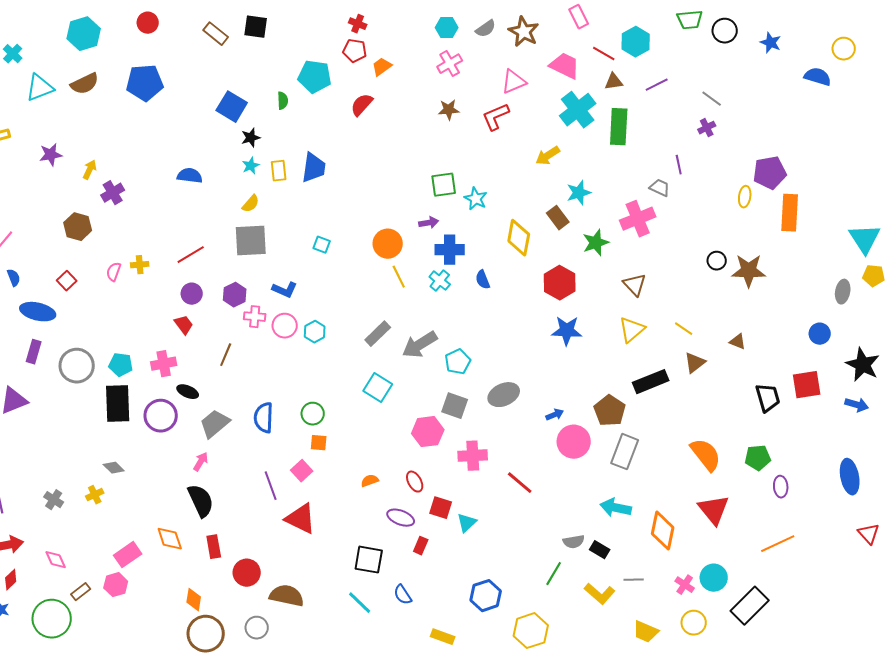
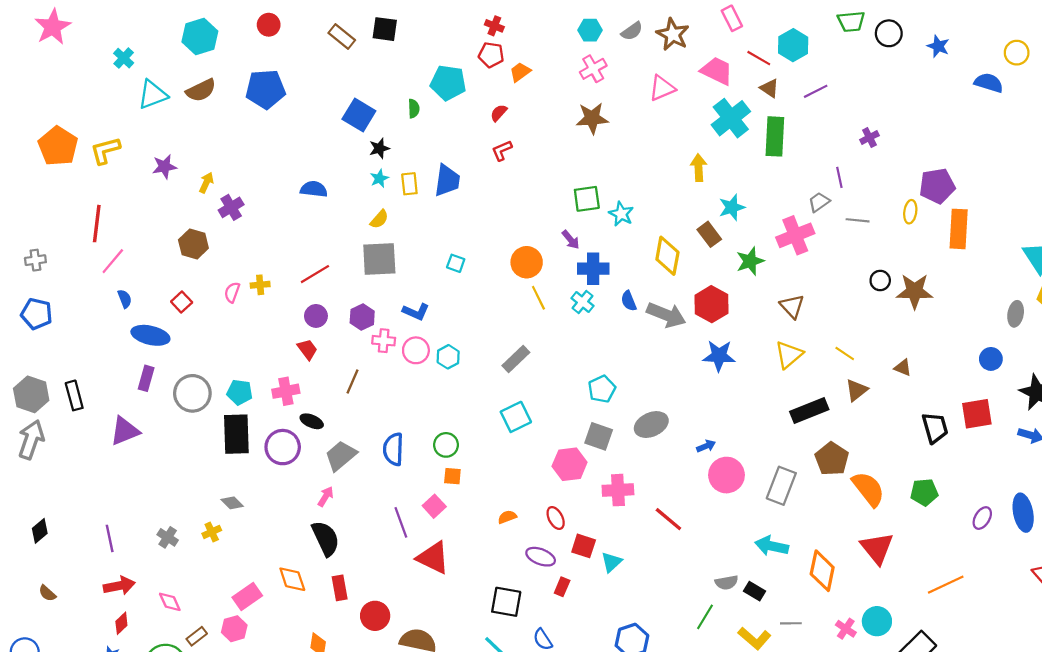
brown triangle: (614, 82) -> (769, 88), turned 42
gray line: (712, 99) -> (858, 220), moved, turned -30
red semicircle: (362, 105) -> (499, 113), size x0.7
brown star: (449, 110) -> (592, 118), size x1.4
red L-shape: (496, 117) -> (502, 150), moved, size x0.7
yellow arrow: (548, 156) -> (699, 168), turned 120
gray trapezoid: (660, 188) -> (819, 202), turned -60
purple arrow: (429, 223) -> (571, 240), turned 60
gray arrow: (420, 345) -> (666, 315), moved, turned -126
cyan square: (378, 388) -> (516, 417), turned 32
brown pentagon: (610, 411) -> (832, 459), moved
purple ellipse: (781, 487) -> (982, 518), moved, turned 35

